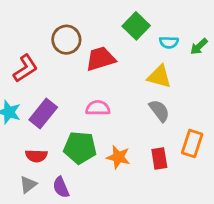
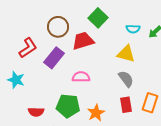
green square: (136, 26) -> (98, 18), moved
purple rectangle: (43, 113) -> (54, 58), moved
orange star: (118, 157) -> (96, 113), turned 30
red rectangle: (159, 159) -> (126, 105), moved

